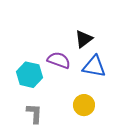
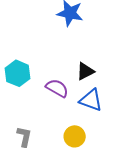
cyan hexagon: (29, 75) -> (18, 73), moved

